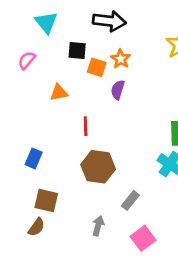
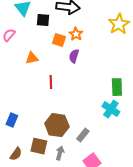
black square: (77, 50) -> (43, 20), moved
blue rectangle: (34, 158) -> (12, 120), moved
brown hexagon: (98, 167) -> (57, 125), moved
brown square: (46, 200) -> (39, 146), moved

